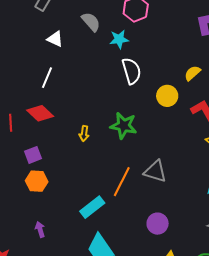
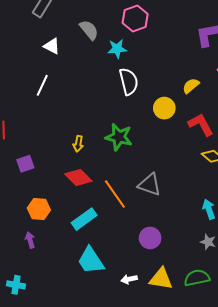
red diamond: (40, 113) -> (78, 178), moved
orange hexagon: (37, 181) -> (39, 209), moved
orange line: (122, 182) -> (115, 194), turned -64

